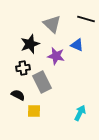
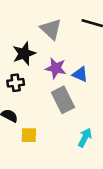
blue triangle: (77, 45) -> (80, 74), moved
gray rectangle: (42, 82) -> (63, 100), moved

